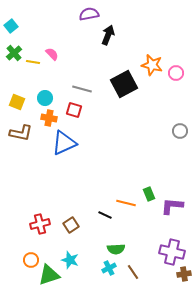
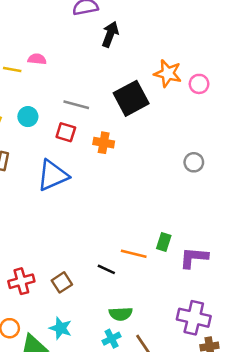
pink semicircle: (52, 54) -> (37, 59), turned -40
orange cross: (49, 118) -> (104, 143), moved
gray circle: (180, 131) -> (194, 162), moved
green rectangle: (149, 194) -> (164, 242), turned 40

